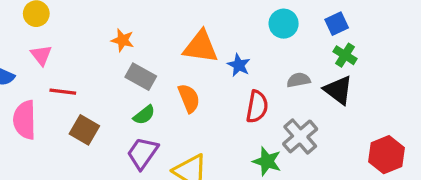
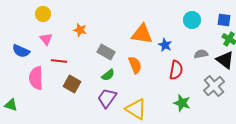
blue square: (337, 24) -> (224, 20), turned 32
orange star: (123, 40) -> (80, 30), moved
gray cross: (300, 136) -> (214, 86), moved

